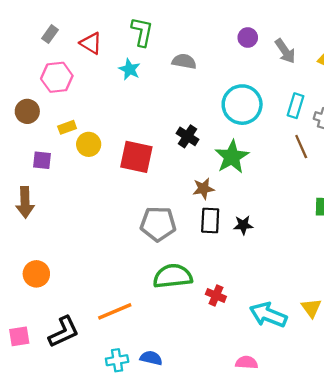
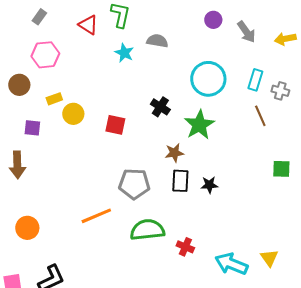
red triangle: (91, 43) -> (88, 25), moved
cyan star: (130, 69) -> (124, 53), moved
red square: (136, 157) -> (115, 125), size x0.7
orange line: (115, 311) -> (96, 216), moved

